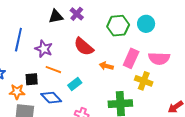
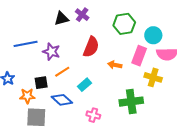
cyan circle: (146, 24) -> (153, 35), moved
blue line: (18, 40) -> (26, 44), turned 70
red semicircle: (84, 47) -> (91, 47), turned -105
orange line: (53, 70) -> (62, 72), turned -49

